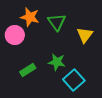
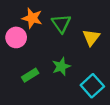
green star: (57, 62) -> (61, 66), turned -30
cyan square: (74, 80) -> (92, 86), moved

